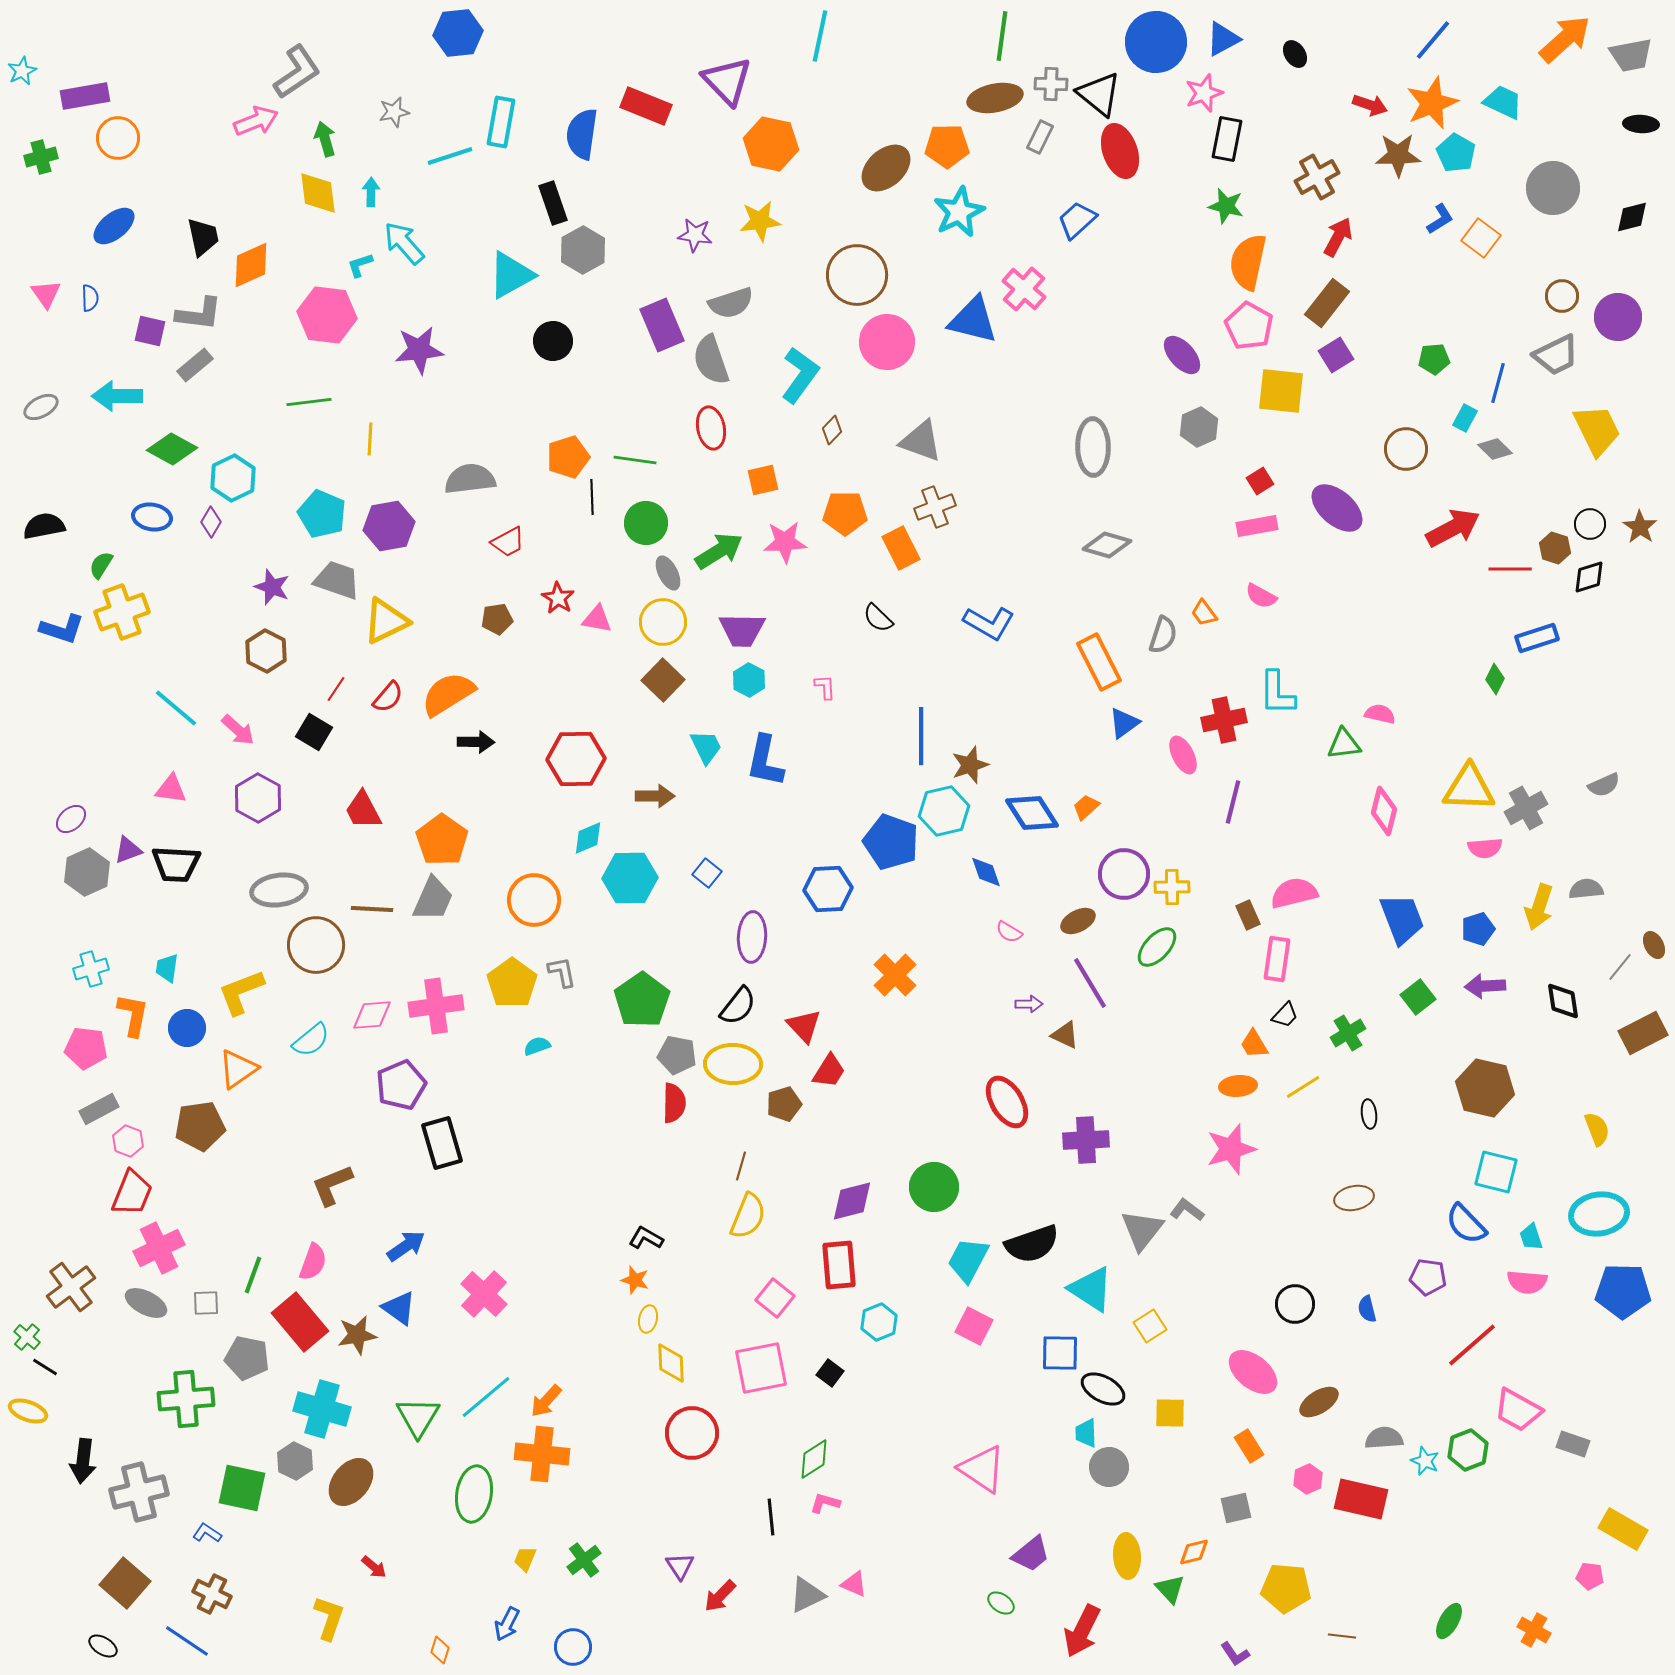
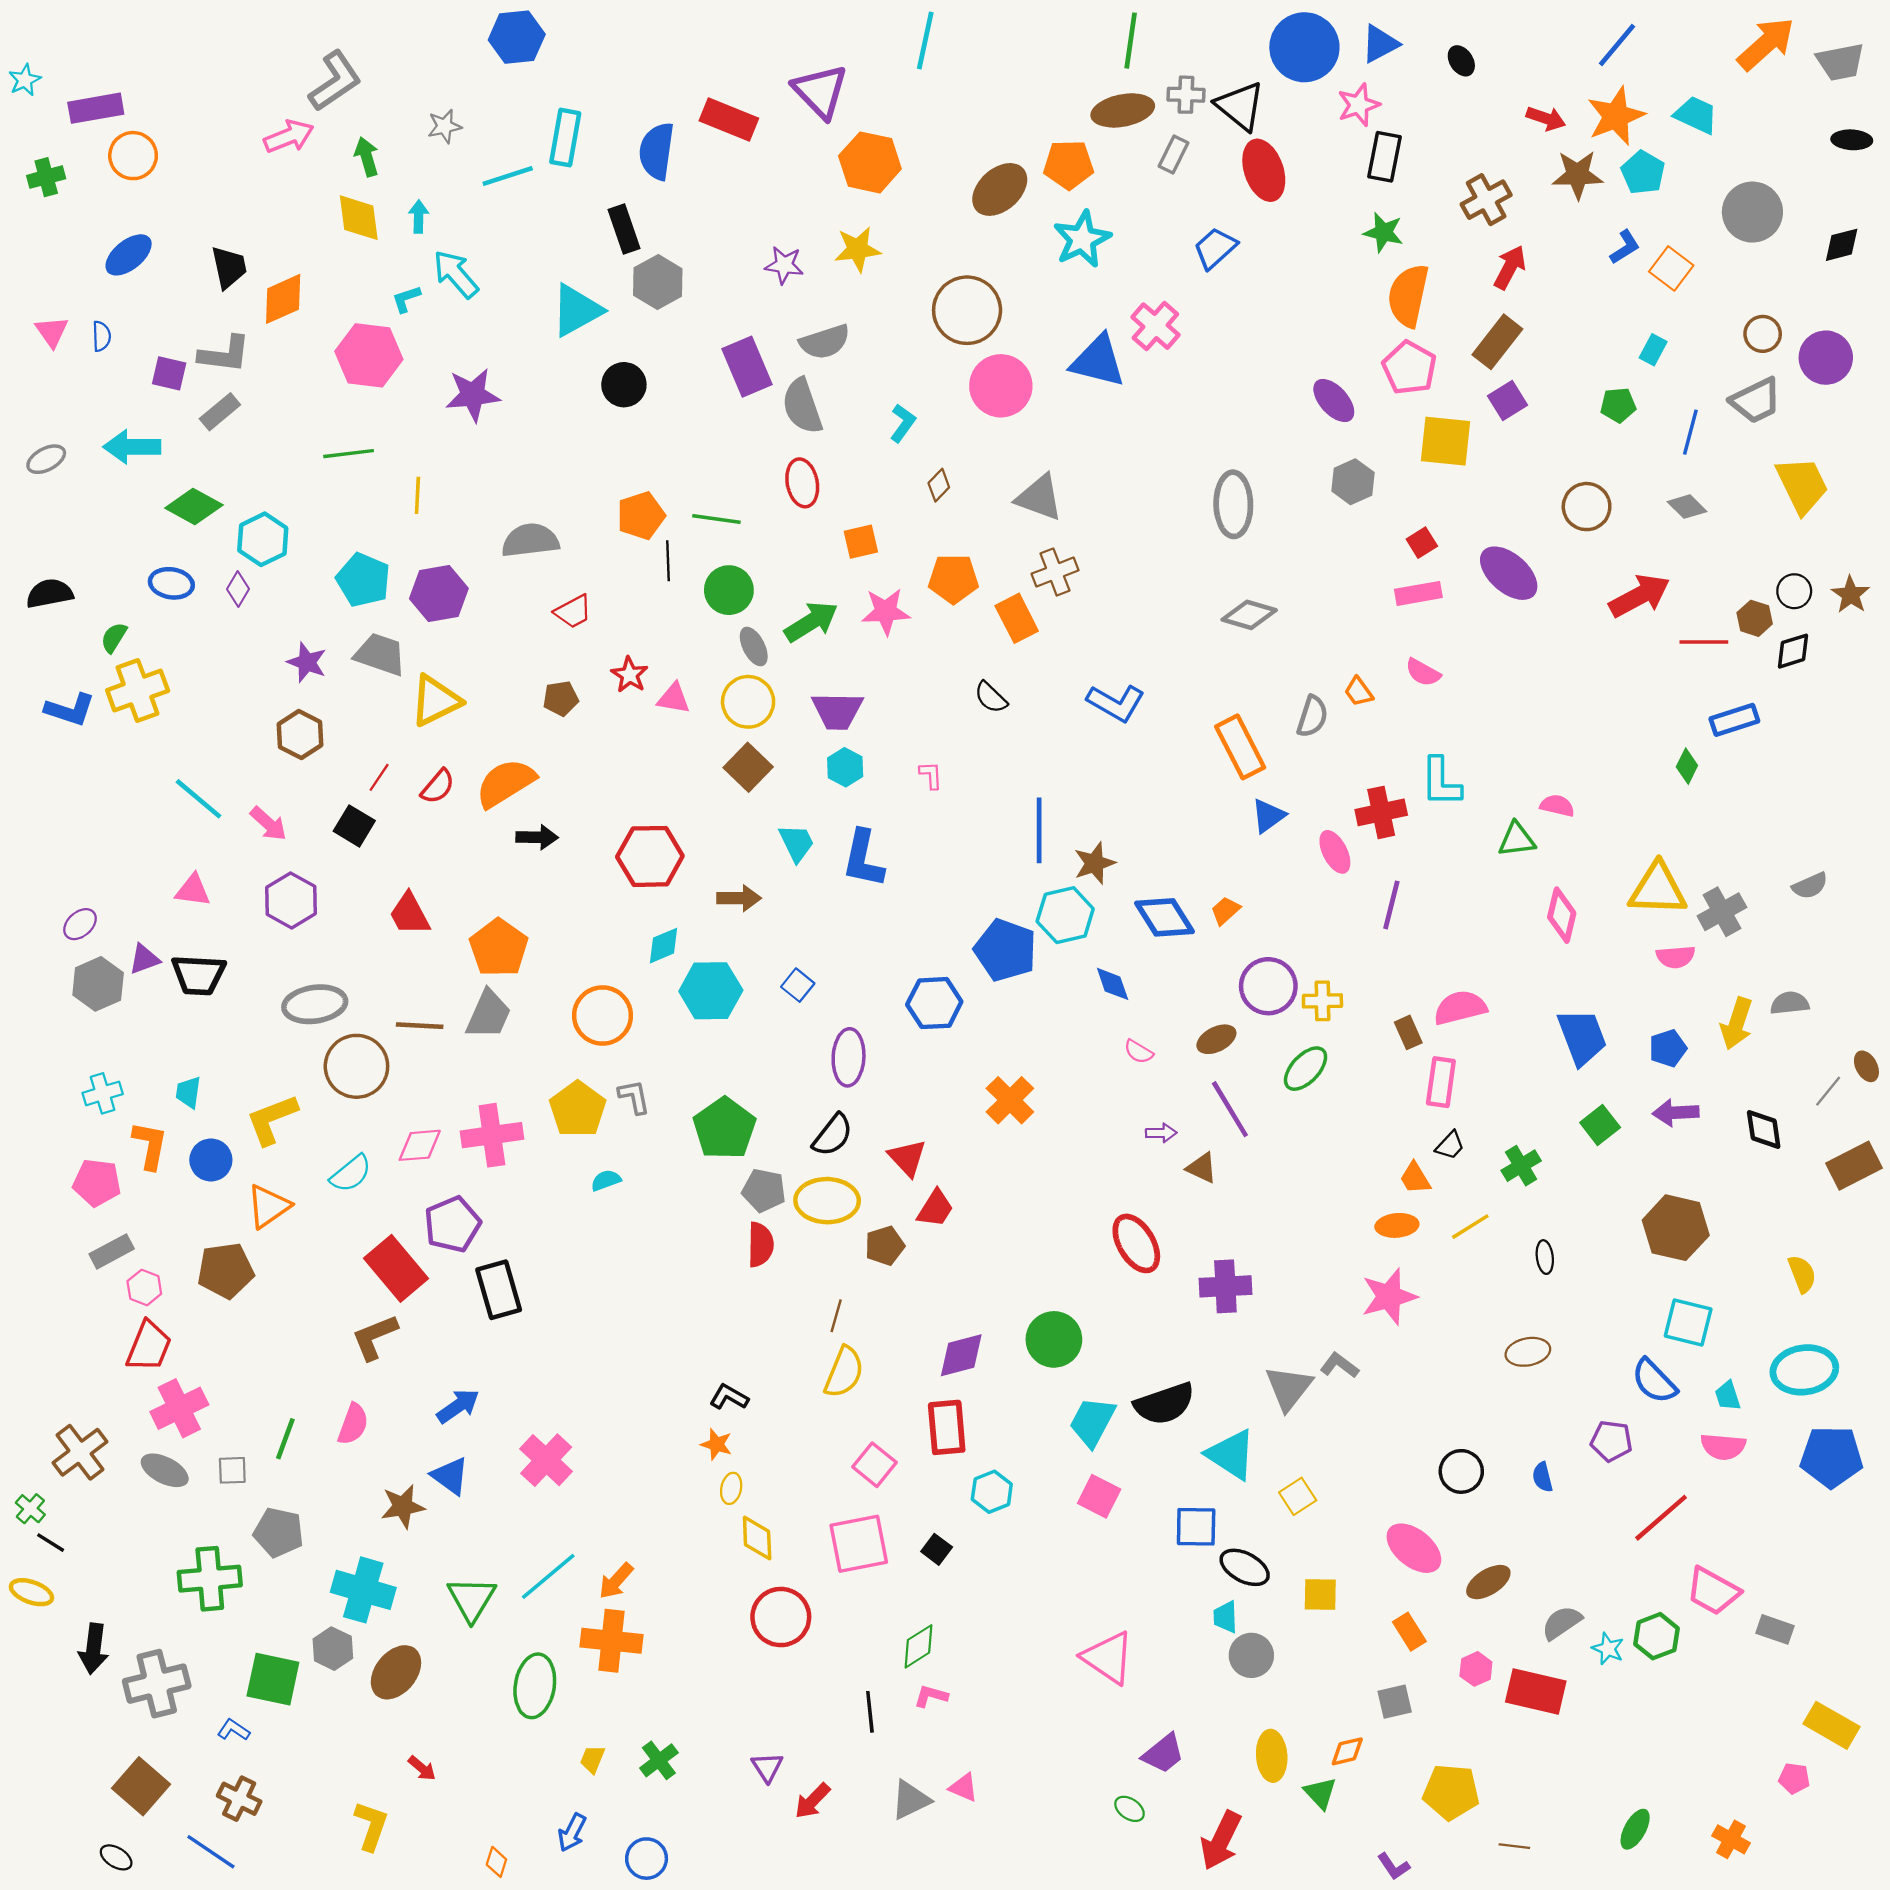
cyan L-shape: (800, 375) -> (903, 423), size x0.6
cyan rectangle: (1465, 418) -> (1653, 350), moved
red rectangle: (300, 1322) -> (396, 1268), moved
gray semicircle: (1384, 1438) -> (1562, 1623), turned -30

